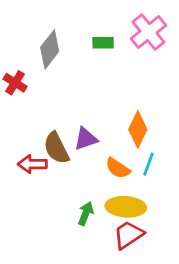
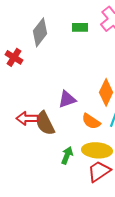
brown semicircle: (56, 148) -> (45, 123), moved

